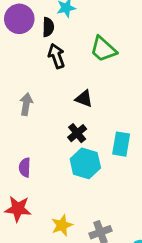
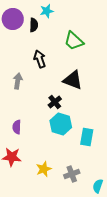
black arrow: (56, 56) -> (40, 59), moved
black triangle: (84, 99) -> (73, 80), moved, size x1.5
cyan rectangle: (121, 144) -> (87, 137), moved

